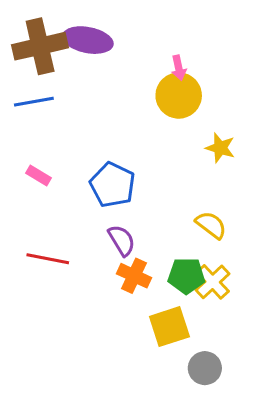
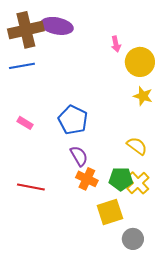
yellow circle: (179, 95) -> (140, 62), moved
pink rectangle: (39, 176) -> (25, 123), moved
red line: (48, 259) -> (31, 187), moved

